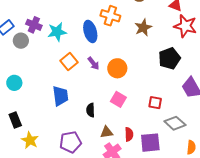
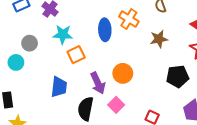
cyan star: (57, 32) -> (63, 34), moved
gray circle: (21, 41) -> (30, 43), moved
purple arrow: (93, 63) -> (98, 83), moved, size x1.5
black semicircle: (91, 110) -> (86, 109), size x1.6

